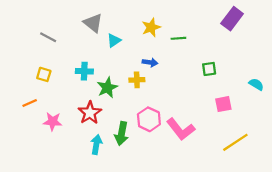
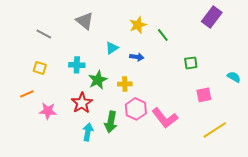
green line: (178, 38) -> (163, 35), turned 56
cyan triangle: (114, 41) -> (112, 48), moved
yellow cross: (137, 80) -> (125, 84), moved

